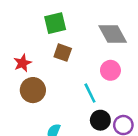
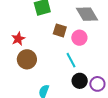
brown square: (63, 53) -> (60, 30), moved
pink circle: (110, 70) -> (79, 38), moved

